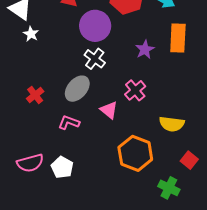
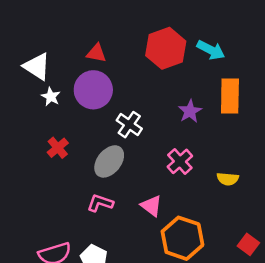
purple circle: (95, 26) -> (93, 90), moved
red cross: (35, 95) -> (58, 148), moved
pink triangle: (109, 110) -> (151, 206), moved
yellow semicircle: (172, 124) -> (228, 179), moved, size x0.7

